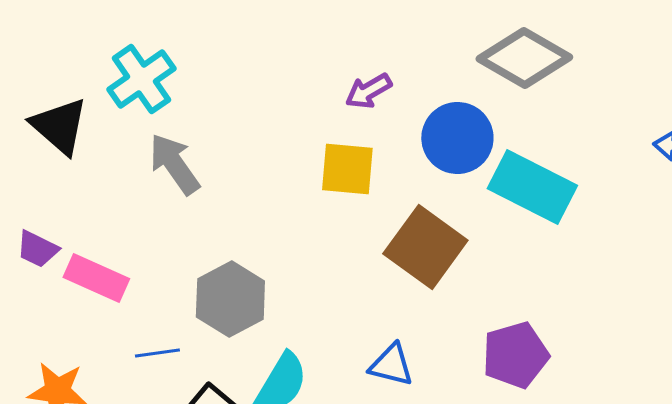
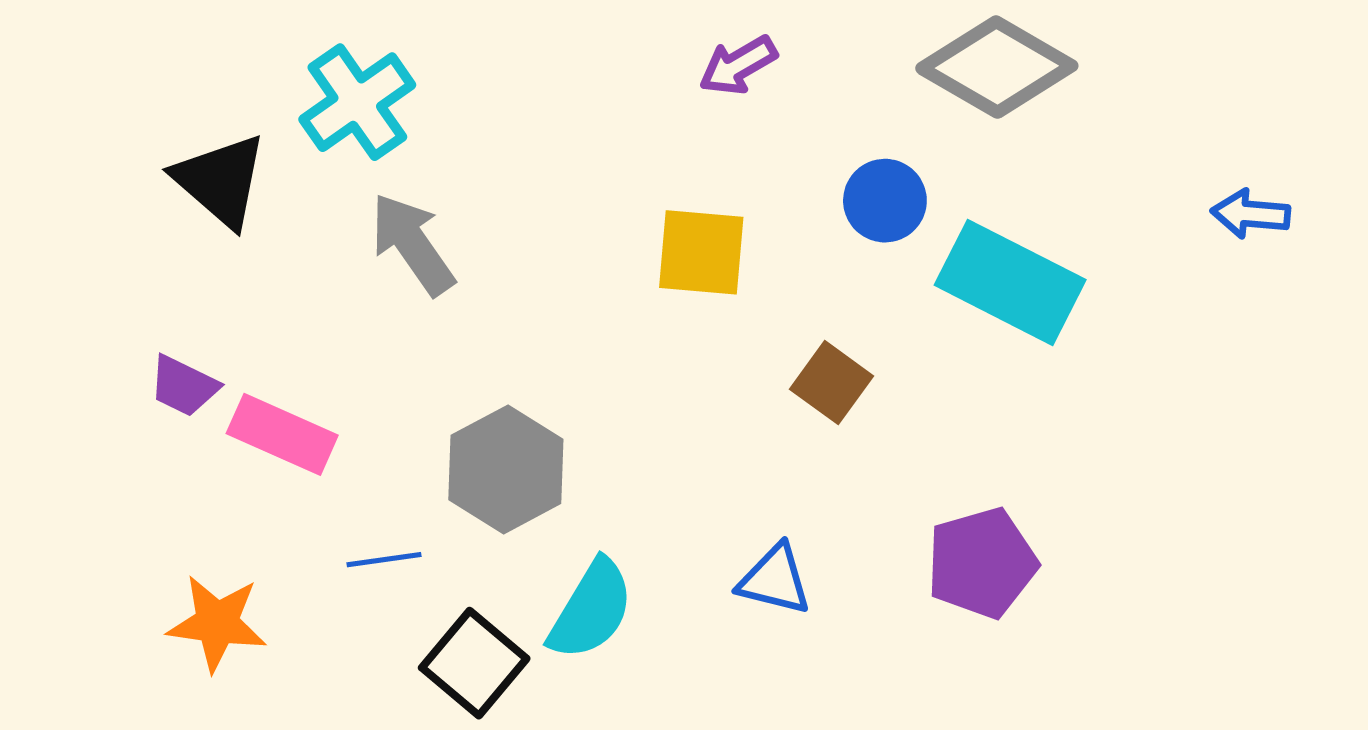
purple arrow: (368, 91) -> (738, 65), moved
blue circle: (457, 138) -> (885, 201), size x0.7
brown square: (425, 247) -> (832, 383), size x0.6

